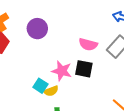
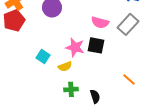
cyan square: (40, 86) -> (43, 56), moved

